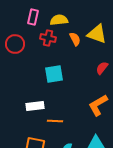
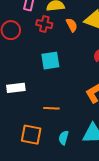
white rectangle: (35, 106) -> (16, 88), moved

